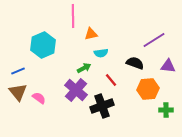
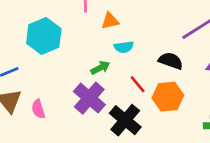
orange hexagon: (148, 89) -> (168, 97), moved
pink semicircle: (39, 98) -> (38, 109), turned -144
black cross: (102, 106) -> (125, 120), turned -30

